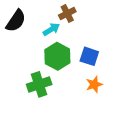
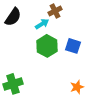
green cross: (39, 84) -> (13, 84), moved
orange star: (94, 84) -> (77, 87), moved

